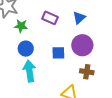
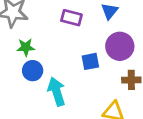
green star: (21, 26) -> (26, 47), moved
blue circle: (26, 49) -> (33, 71), moved

